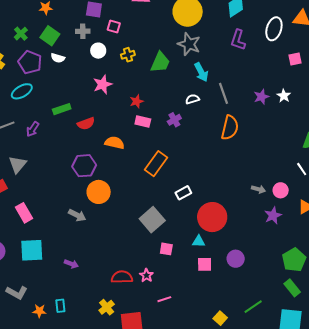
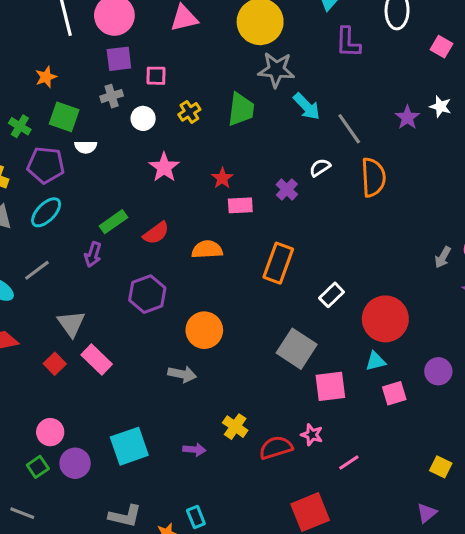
pink square: (295, 59) -> (441, 47), turned -32
white semicircle: (192, 99) -> (320, 168), moved
purple arrow: (33, 129) -> (93, 255), moved
purple hexagon: (84, 166) -> (147, 294), moved
gray arrow: (259, 189) -> (443, 257), turned 120
pink rectangle: (24, 213) -> (97, 359), moved
pink square: (166, 249) -> (330, 386), size x1.5
yellow cross: (107, 307) -> (235, 427), moved

